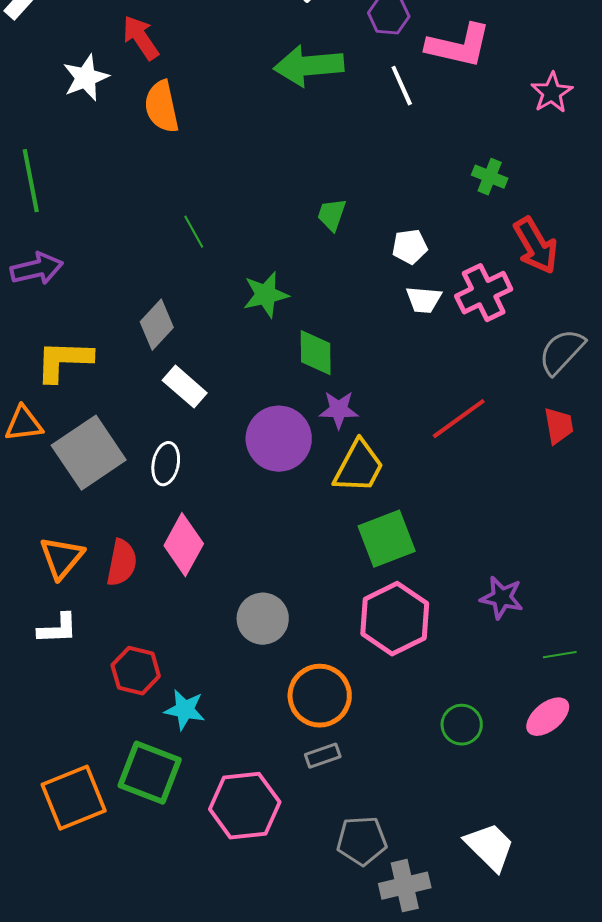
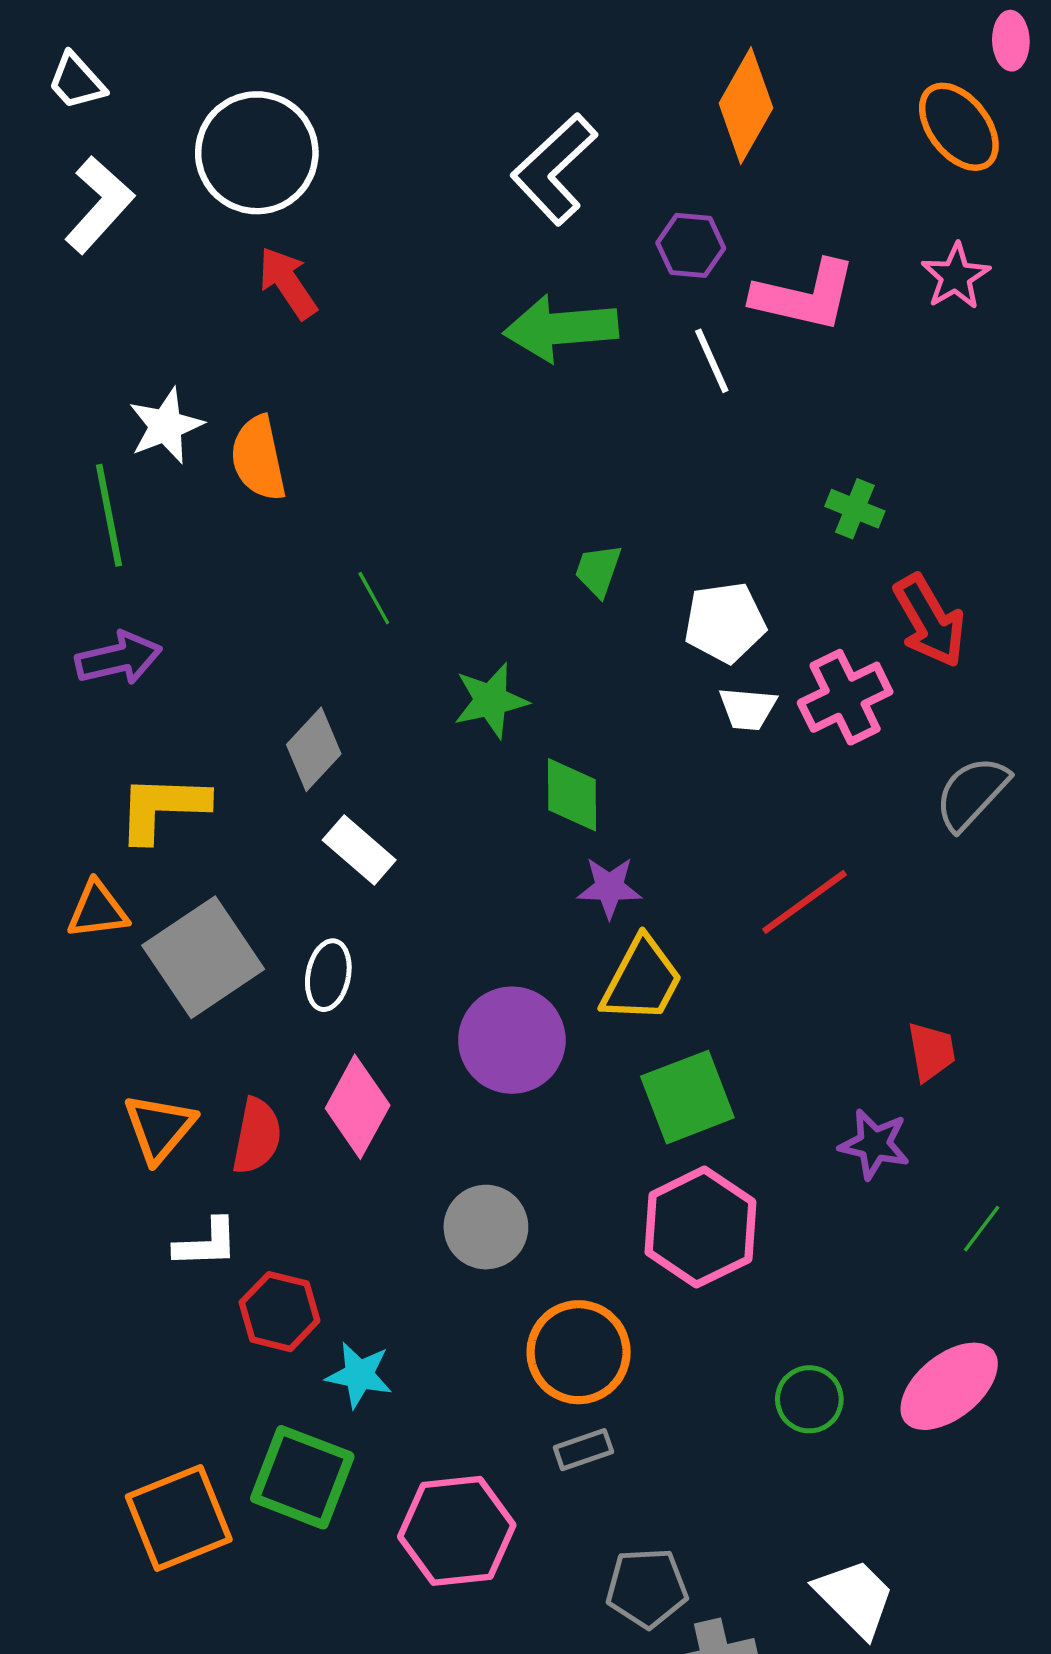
white star: (86, 78) -> (166, 426), moved
pink star: (552, 93) -> (956, 276), moved
orange semicircle: (162, 107) -> (258, 458), moved
white pentagon: (410, 247) -> (725, 622), size x1.4
red trapezoid: (559, 426) -> (931, 1052), moved
purple circle: (279, 439) -> (512, 1040), moved
purple star: (502, 598) -> (874, 1144), moved
white L-shape: (58, 629) -> (206, 1243), moved
green line: (560, 655) -> (982, 1229), moved, turned -44
pink ellipse: (548, 717) -> (949, 1386), size x1.4

